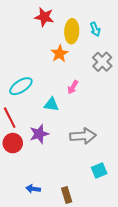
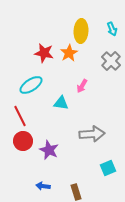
red star: (44, 17) -> (44, 53), moved
cyan arrow: (95, 29) -> (112, 29), moved
purple star: (39, 134) -> (49, 150), moved, turned -30

